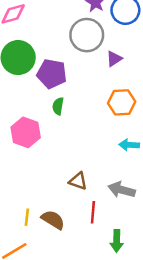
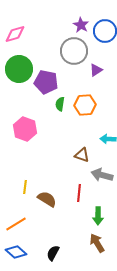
orange hexagon: (122, 102) -> (85, 105), moved
green semicircle: (58, 106) -> (60, 104), moved
brown triangle: (78, 181) -> (82, 155), moved
yellow line: (27, 217) -> (25, 187), moved

